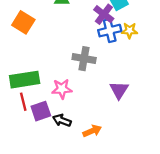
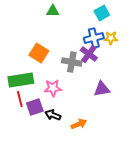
purple cross: (104, 14) -> (89, 54), moved
orange square: (23, 22) -> (39, 53), moved
purple triangle: (119, 90) -> (102, 89), turned 48

